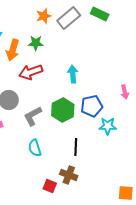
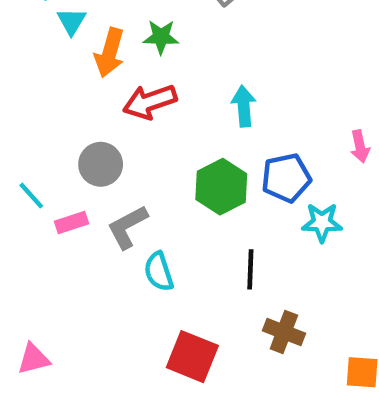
gray L-shape: (33, 116) -> (127, 227), moved
brown cross: (69, 175) -> (284, 332), moved
red square: (50, 186) -> (192, 357), size x1.6

